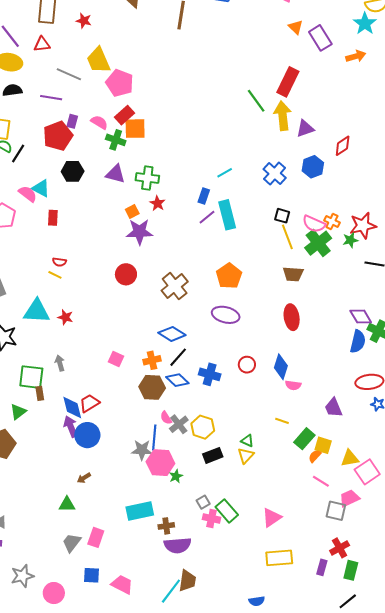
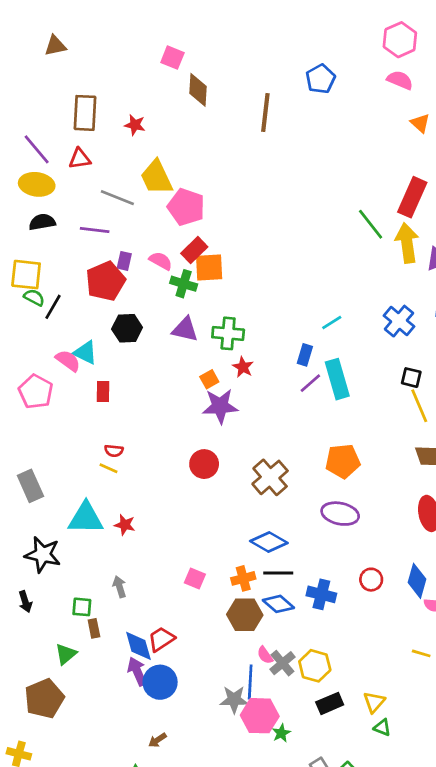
orange pentagon: (229, 276) -> (343, 461), turned 30
black line: (178, 357) -> (278, 573), turned 50
green square: (31, 377) -> (82, 607), size x0.6
green triangle: (247, 441) -> (382, 728), moved

